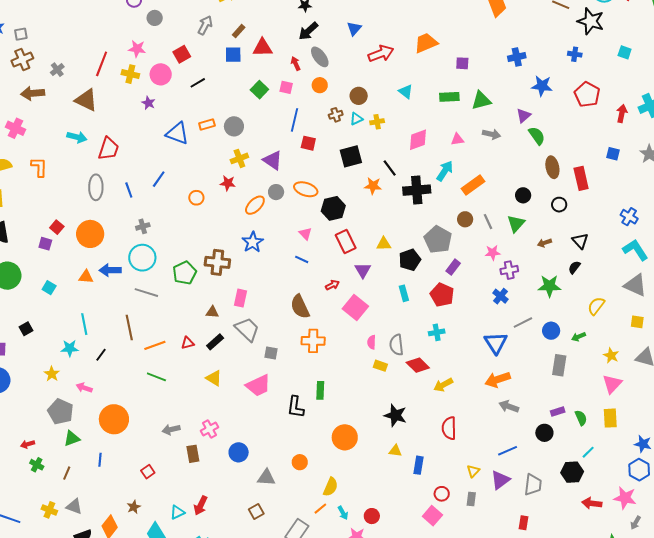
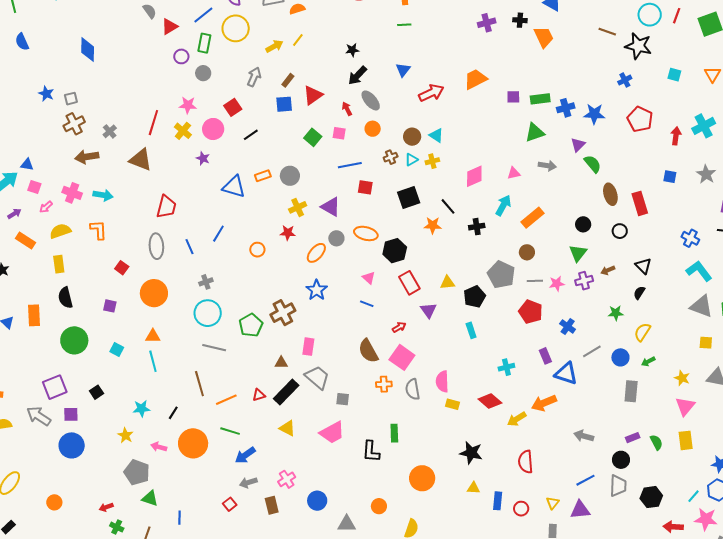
red triangle: (262, 48) -> (313, 95), turned -30
blue cross: (575, 54) -> (625, 80), turned -32
blue cross: (517, 57) -> (566, 108), moved
yellow cross: (130, 74) -> (183, 131), turned 30
cyan triangle: (406, 92) -> (436, 135), moved
green rectangle: (449, 97) -> (540, 99), moved
blue line: (295, 120) -> (350, 165), turned 70
cyan arrow: (77, 137) -> (103, 195), moved
black cross: (417, 190) -> (477, 227), size x0.6
gray line: (488, 222) -> (535, 281), moved, turned -63
red square: (57, 227) -> (122, 268), moved
brown cross: (217, 262) -> (283, 313), turned -30
purple rectangle: (453, 267) -> (545, 356), moved, turned -56
blue arrow: (110, 270) -> (245, 455), moved, turned -30
purple cross: (509, 270) -> (584, 281), moved
green star: (549, 286) -> (616, 313), size x0.7
red pentagon: (442, 295) -> (531, 312), moved
yellow semicircle: (596, 306) -> (642, 332), moved
pink square: (355, 308) -> (402, 357), moved
cyan line: (84, 324) -> (153, 361), moved
orange cross: (313, 341) -> (384, 384), size x0.7
black rectangle: (215, 342) -> (286, 392), size x1.5
pink semicircle: (372, 342) -> (442, 381), size x1.5
blue triangle: (496, 343) -> (566, 374), turned -35
gray semicircle: (396, 345) -> (413, 389), moved
orange arrow: (498, 380) -> (544, 403), moved
orange circle: (114, 419) -> (193, 443), moved
green triangle: (72, 438) -> (150, 498), turned 42
cyan line: (588, 452) -> (694, 496), moved
red square: (148, 472) -> (230, 504), moved
purple triangle: (500, 480) -> (580, 510), turned 35
gray trapezoid: (533, 485) -> (618, 486), moved
red circle: (442, 494) -> (521, 509), moved

